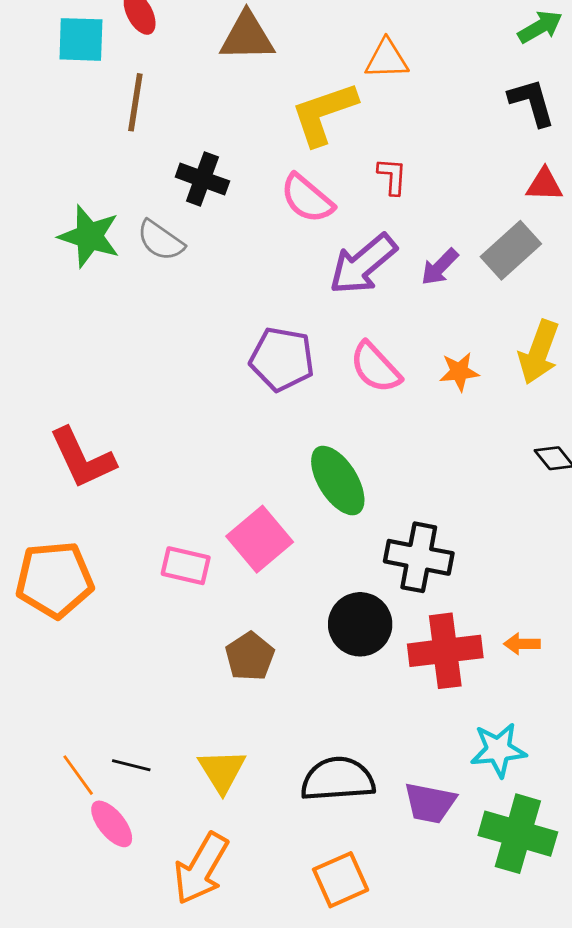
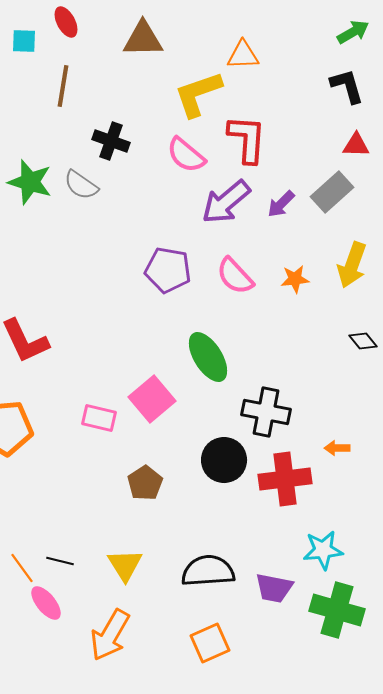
cyan square: (81, 39) -> (24, 41), size x0.7
red L-shape: (392, 176) -> (247, 139), size x1.8
orange arrow: (522, 644) -> (337, 448), moved

